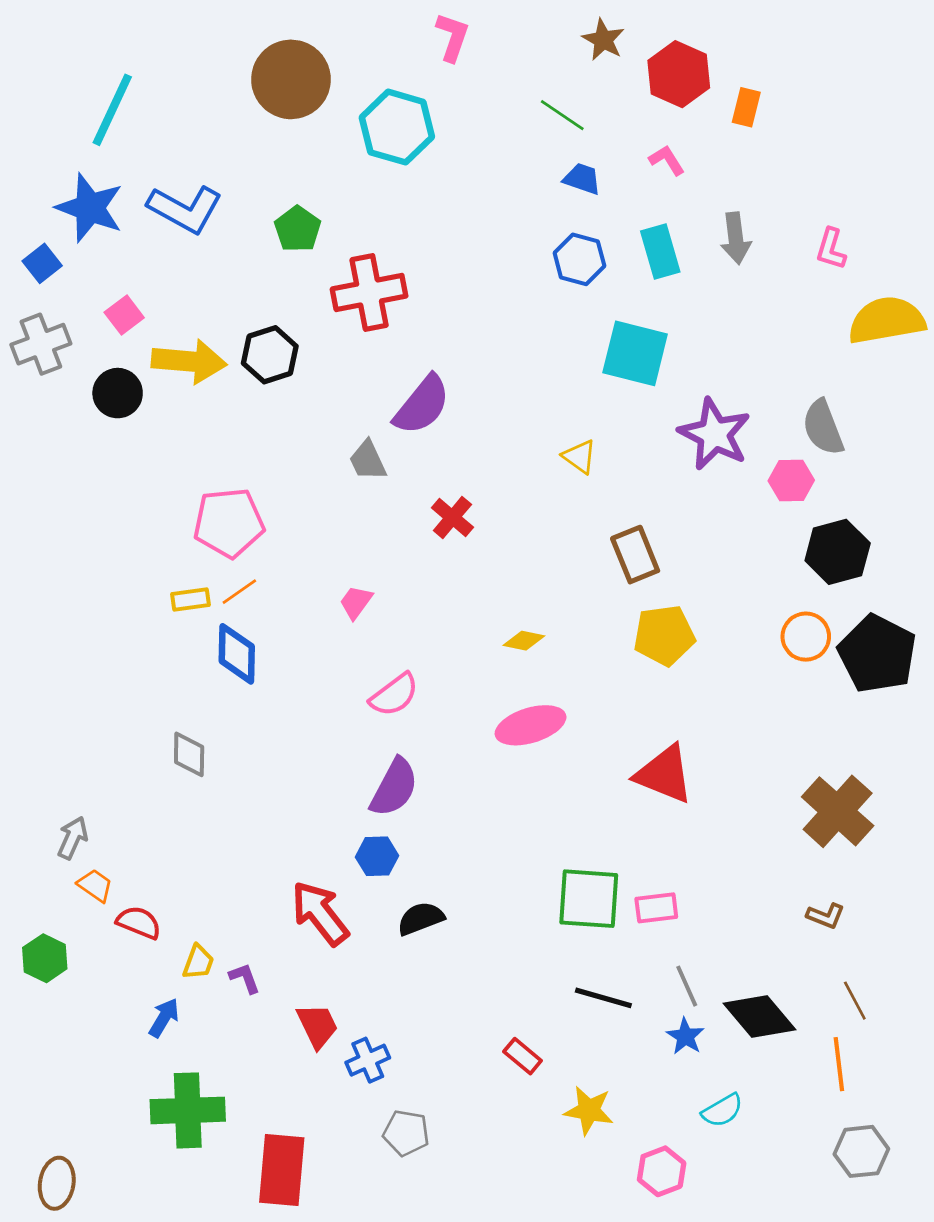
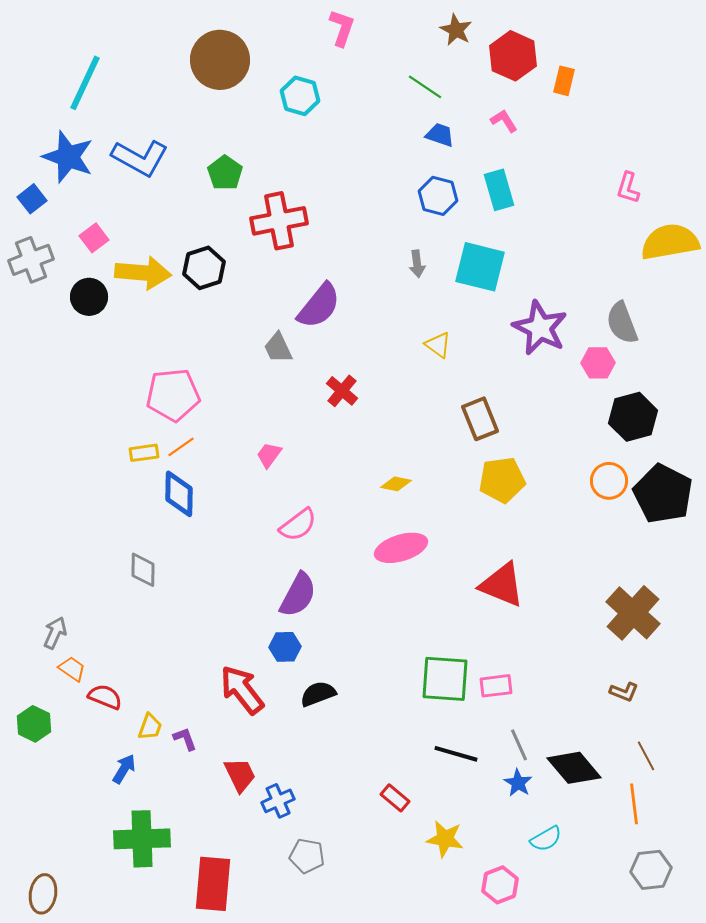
cyan hexagon: (397, 127) -> (300, 96), size x0.7
gray arrow: (736, 238) -> (417, 264), moved, size x0.7

